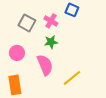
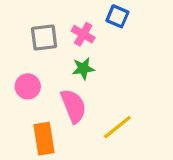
gray square: (27, 23) -> (44, 38), turned -36
orange rectangle: (15, 85) -> (44, 139), moved

